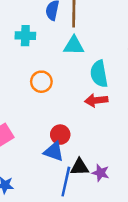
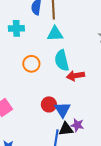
cyan semicircle: (99, 74) -> (62, 60), moved
blue triangle: (54, 152) -> (62, 110), moved, turned 42
purple star: (101, 173) -> (77, 125), moved

